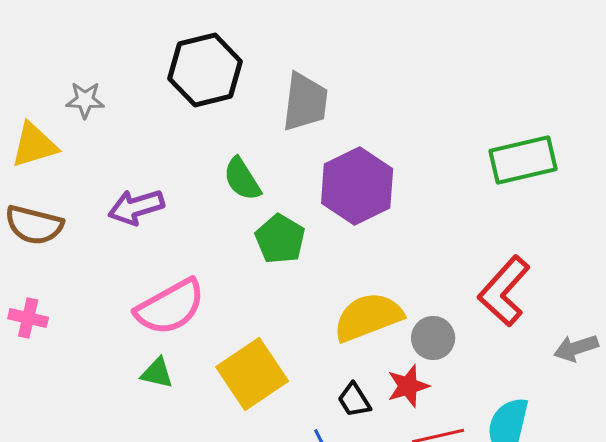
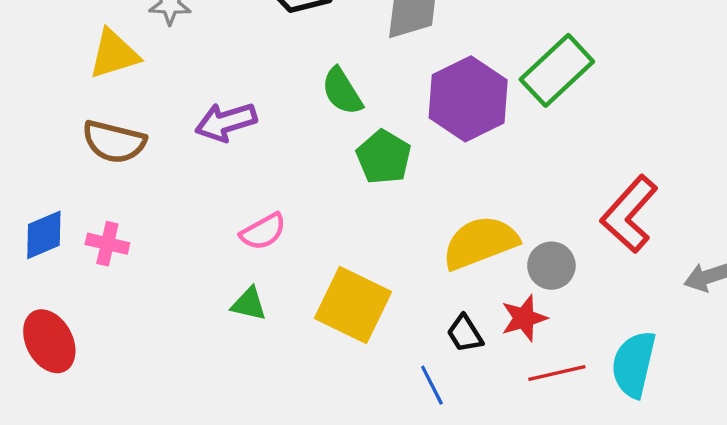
green rectangle: (523, 160) -> (557, 70), moved, turned -30
pink semicircle: (170, 307) -> (263, 232), size x0.6
yellow square: (252, 374) -> (353, 305), turned -30

